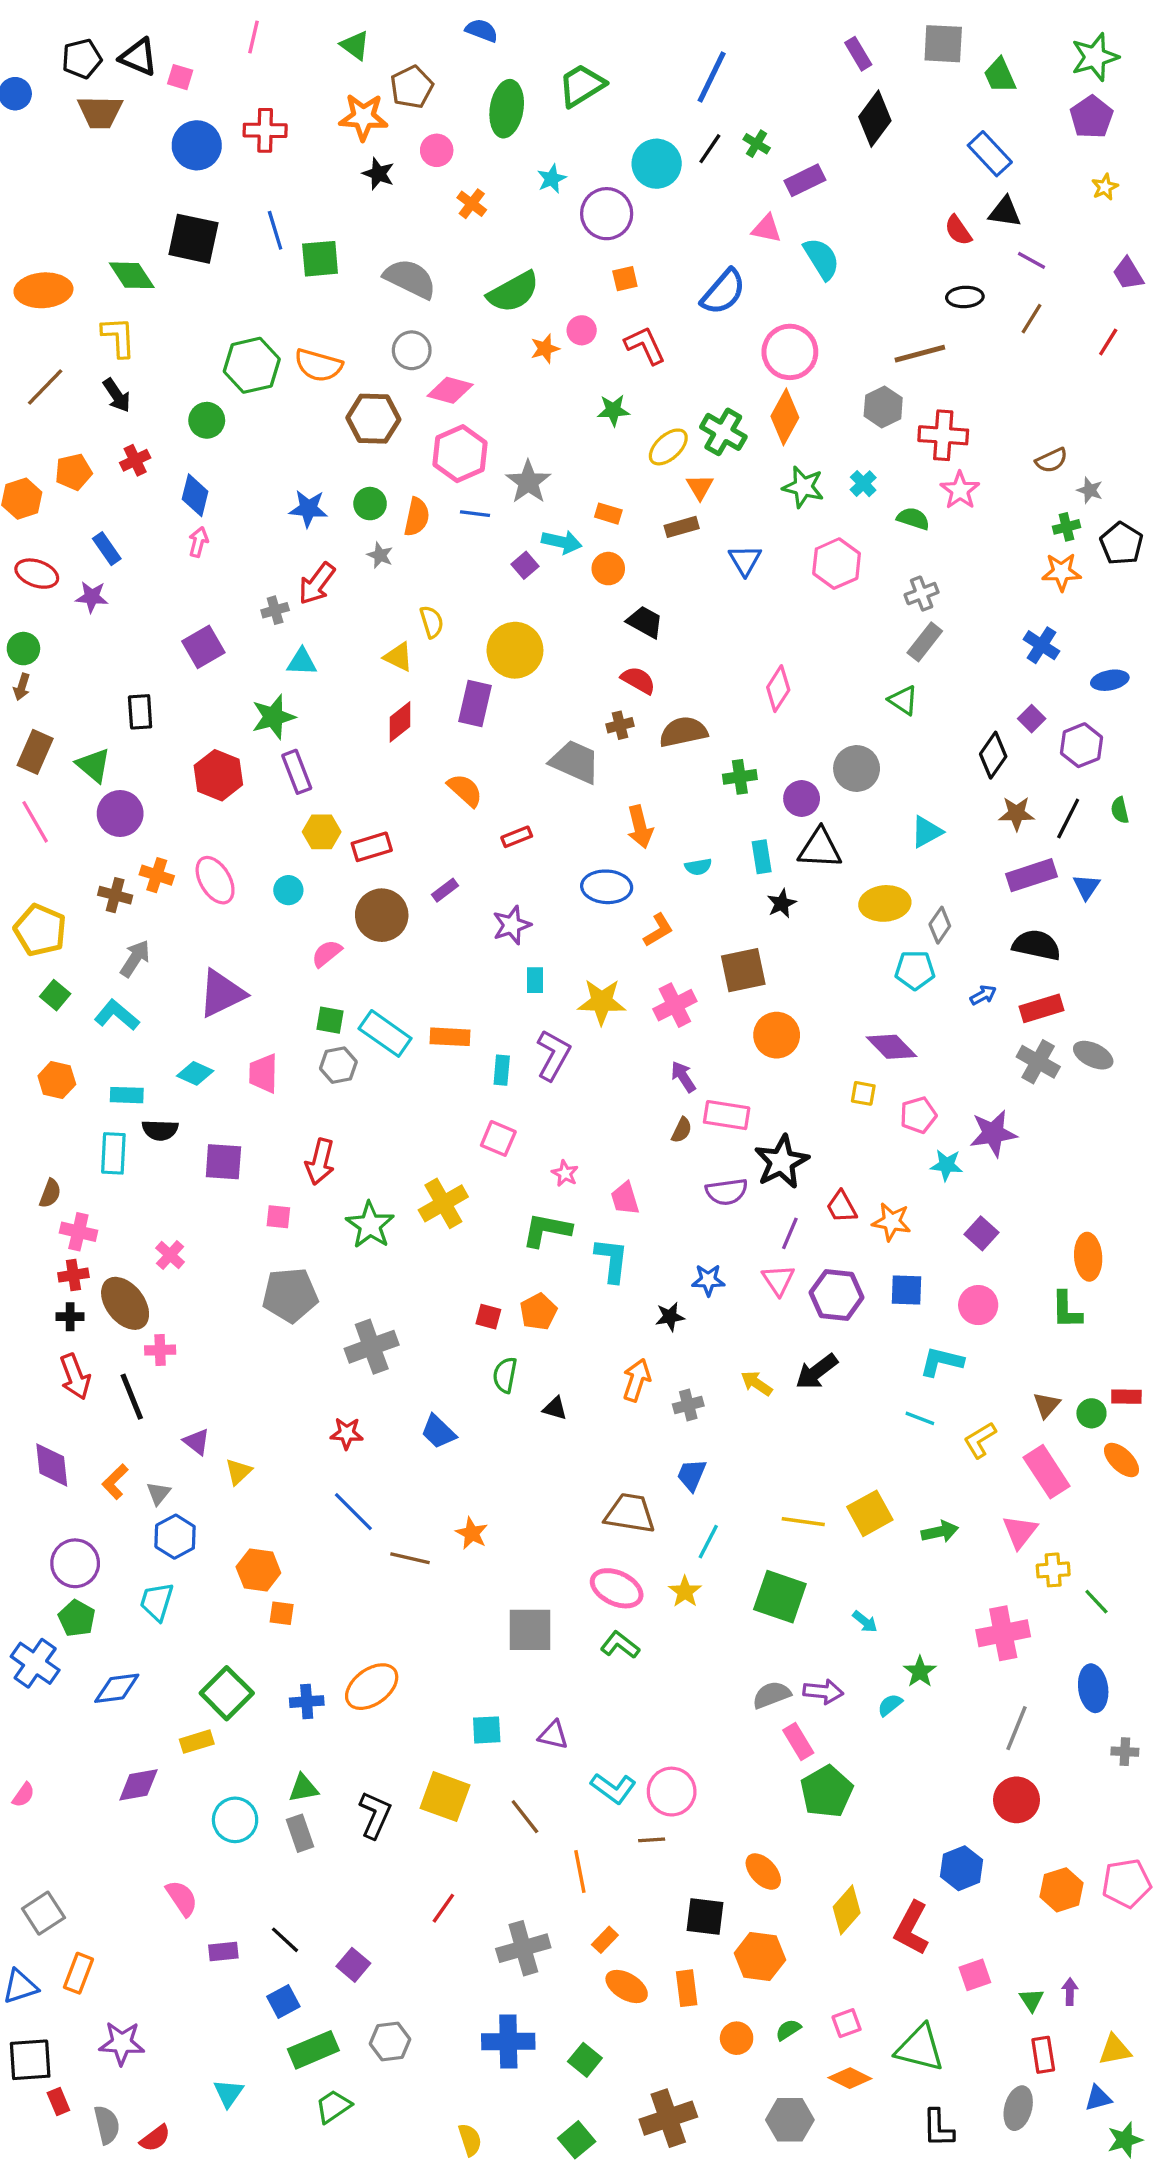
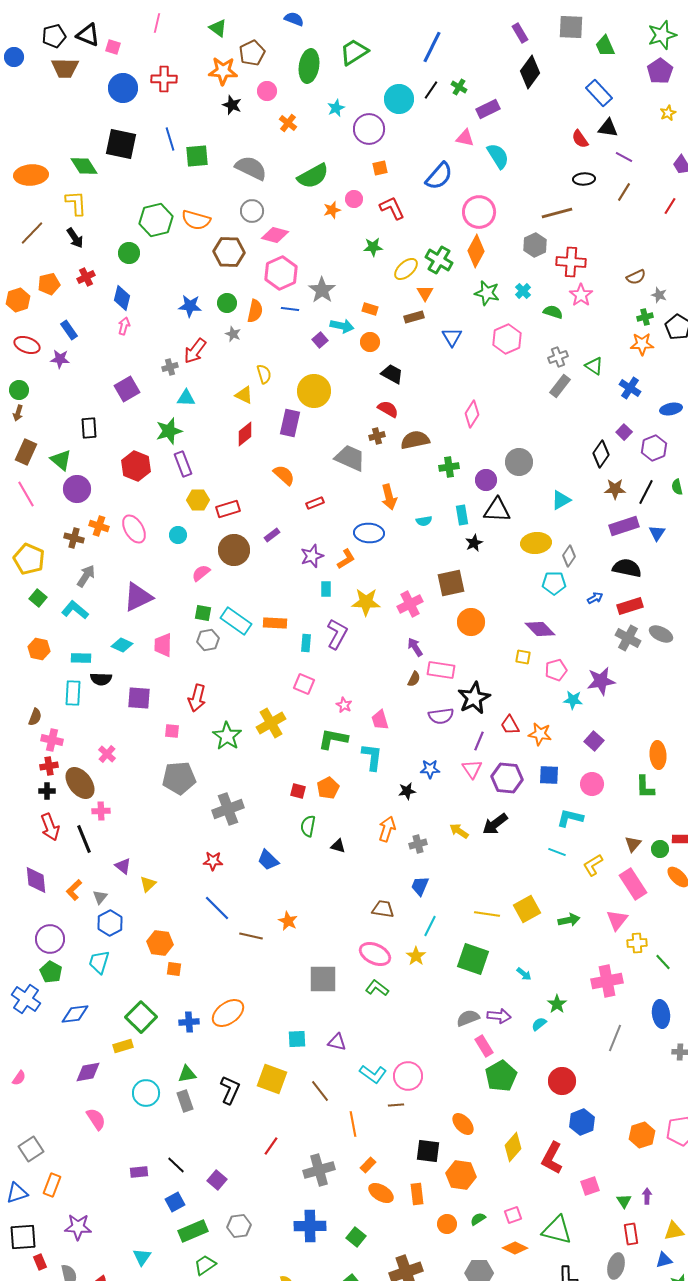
green triangle: (903, 700) -> (594, 366), moved
orange L-shape: (658, 930) -> (346, 559), moved
brown trapezoid: (630, 1513) -> (383, 909), size x0.7
red circle: (1017, 1800) -> (562, 1081), moved
pink semicircle: (182, 1898) -> (96, 1119), moved

